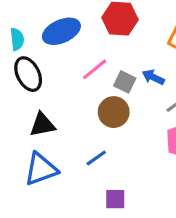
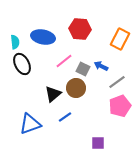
blue ellipse: (61, 31) -> (43, 37), turned 35
black triangle: (42, 125) -> (53, 94), moved, turned -30
purple square: (115, 199) -> (98, 143), moved

